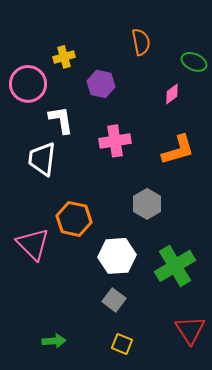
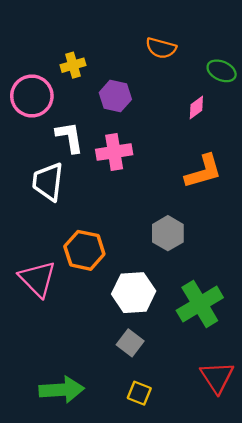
orange semicircle: (141, 42) -> (161, 48), turned 116
pink cross: (115, 141) -> (114, 152), moved
green arrow: (54, 341) -> (62, 390), size x1.6

